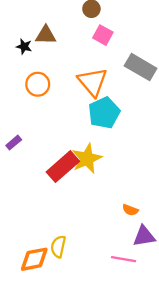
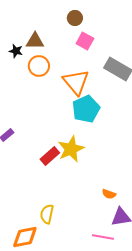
orange circle: (38, 84) -> (39, 66), moved
red rectangle: (63, 167) -> (50, 156), size x0.7
yellow semicircle: (58, 247) -> (47, 214), moved

